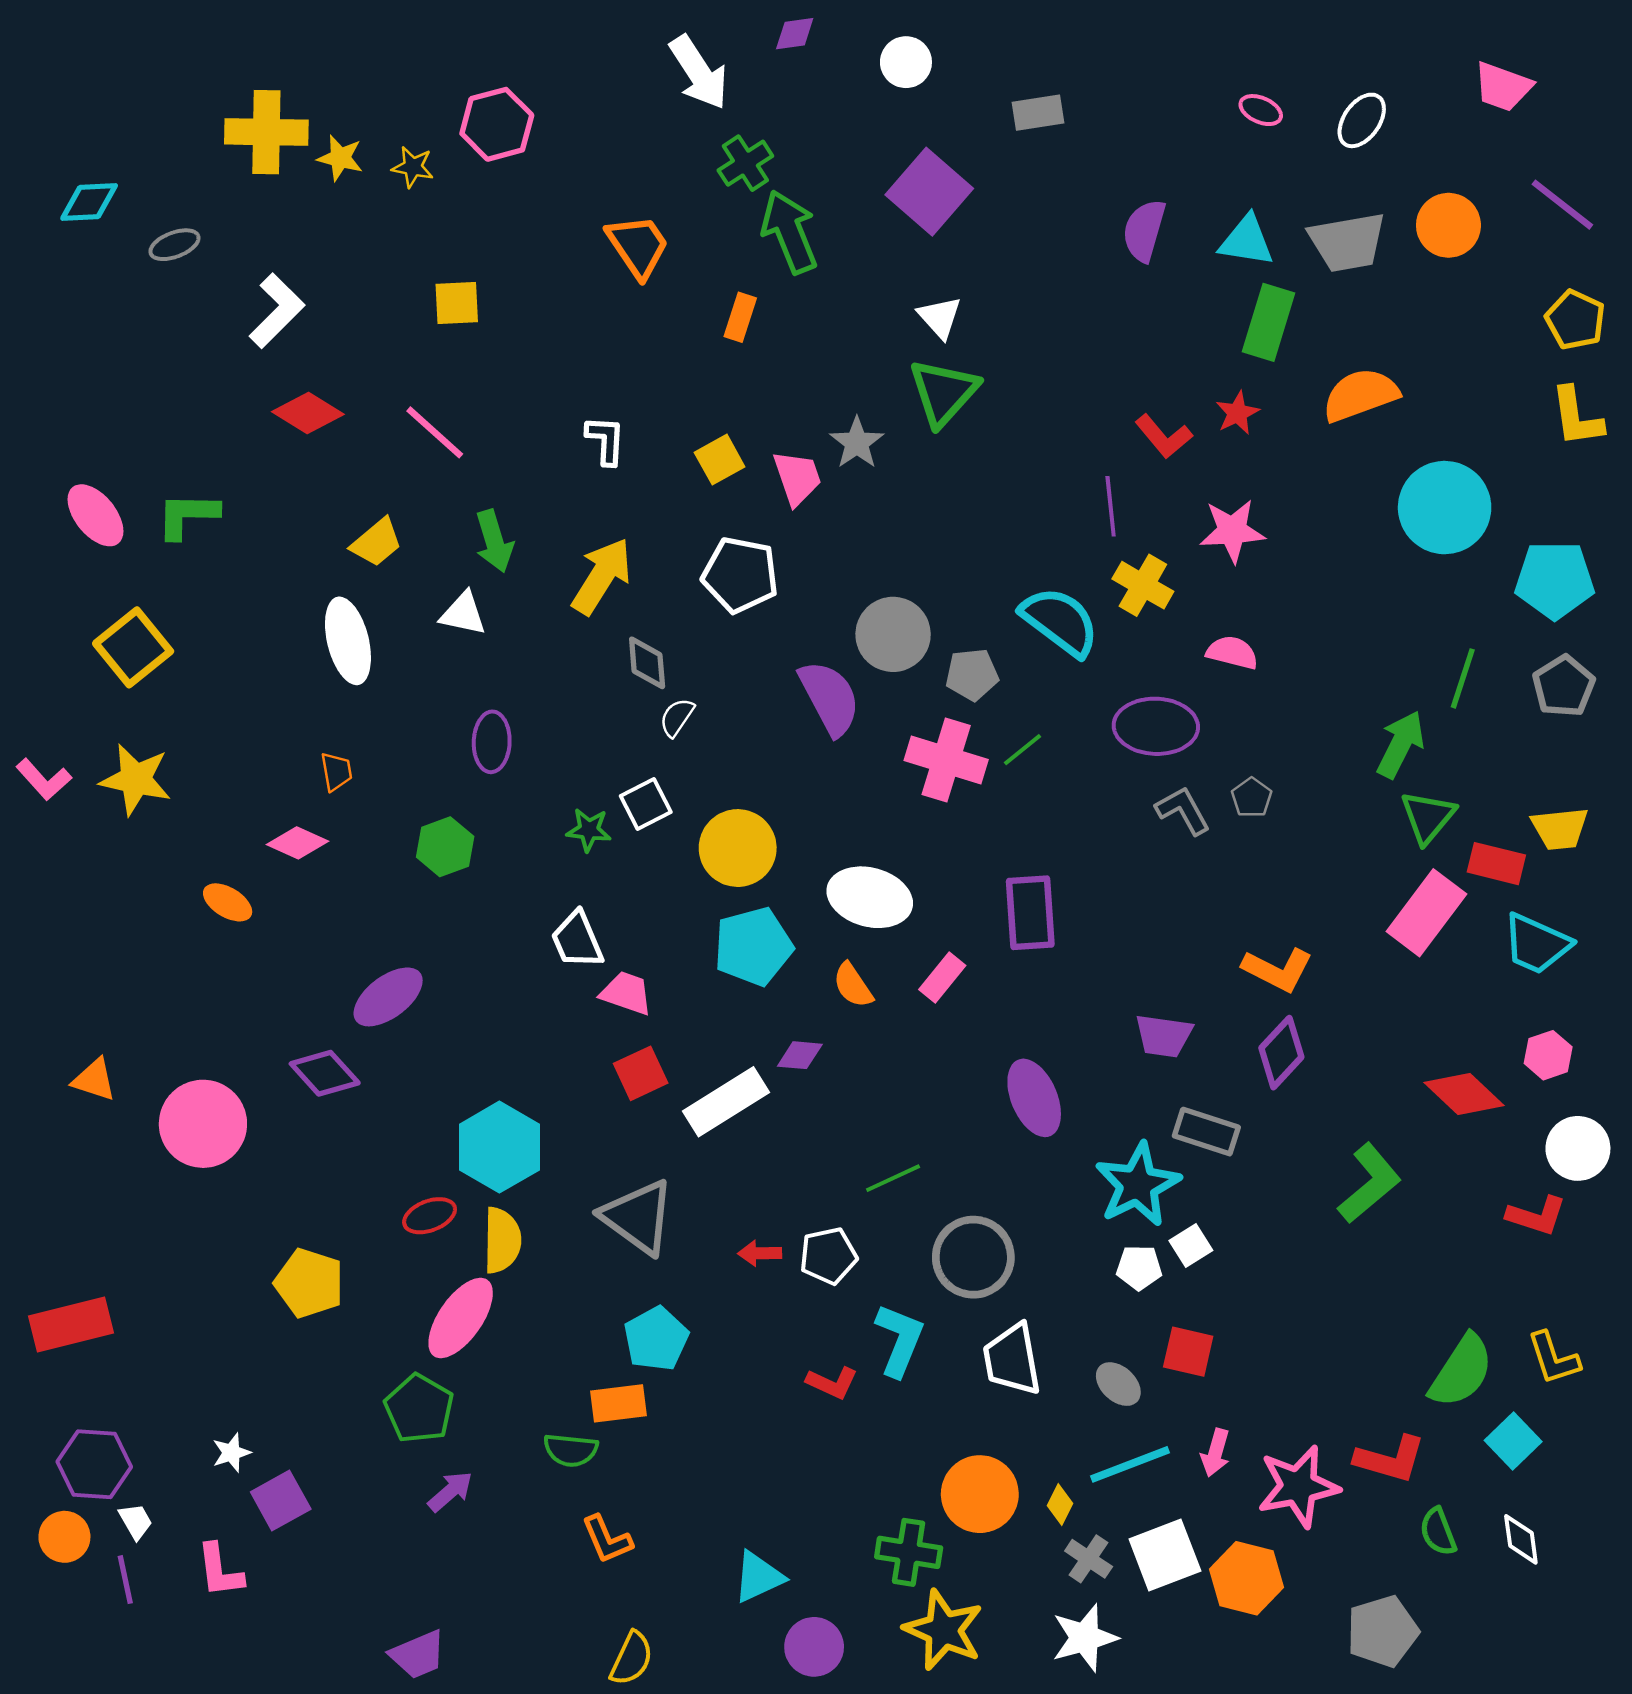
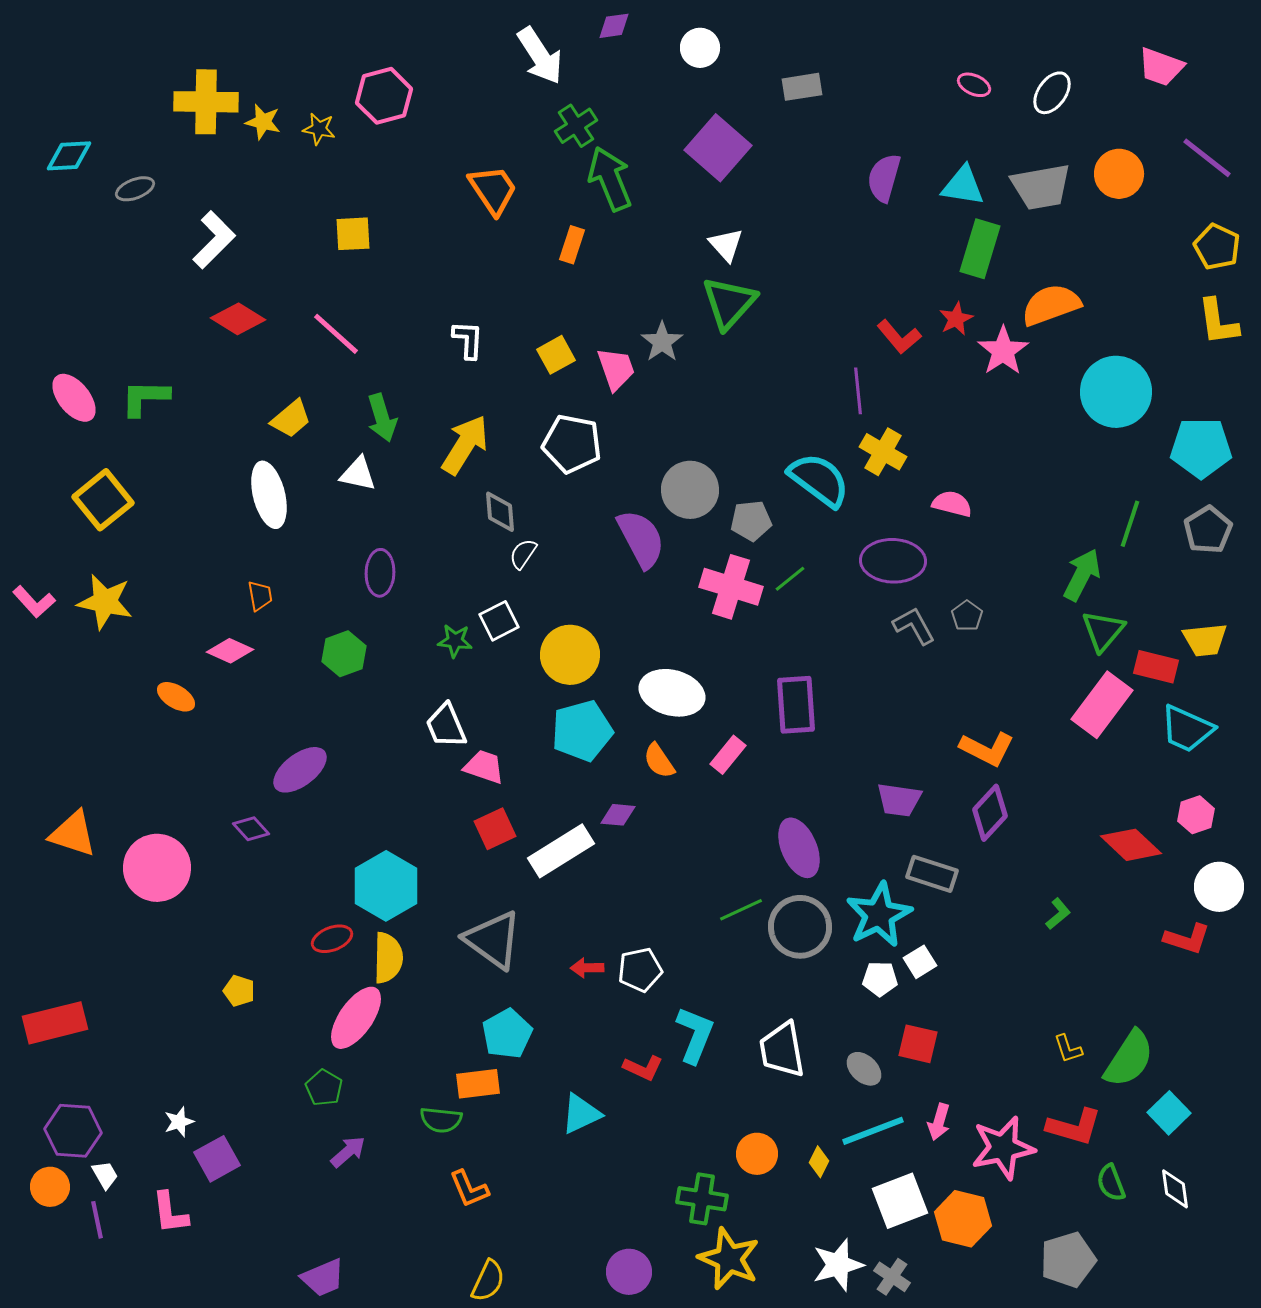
pink star: (1232, 531) -> (1003, 351), moved, turned -30
purple diamond: (325, 1073) -> (251, 829), size x0.7
orange triangle: (94, 1080) -> (73, 834), size x1.4
green line: (893, 1178) -> (741, 910), moved
green L-shape: (1369, 1183) -> (1058, 914), size x0.5
gray circle: (973, 1257) -> (800, 927), moved
yellow pentagon: (309, 1283) -> (239, 991), size x0.6
yellow L-shape: (1553, 1358) -> (1068, 1049), moved, size x0.7
green pentagon: (419, 1409) -> (324, 1088), size x0.7
orange circle: (980, 1494) -> (757, 1154), size x0.7
gray cross: (1089, 1559) -> (892, 1277), moved
cyan triangle: (758, 1577) -> (581, 1114), moved

